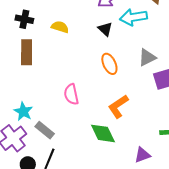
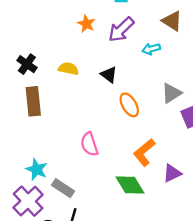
cyan arrow: (133, 17) -> (151, 49), size x0.6
black cross: (24, 19) -> (27, 64), turned 30
black triangle: (105, 29) -> (109, 75), moved
purple triangle: (142, 155) -> (172, 173), moved

